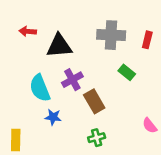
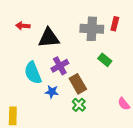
red rectangle: (147, 40) -> (115, 24), moved
blue star: (53, 117) -> (52, 92), moved
green cross: (97, 138) -> (79, 105), moved, turned -32

